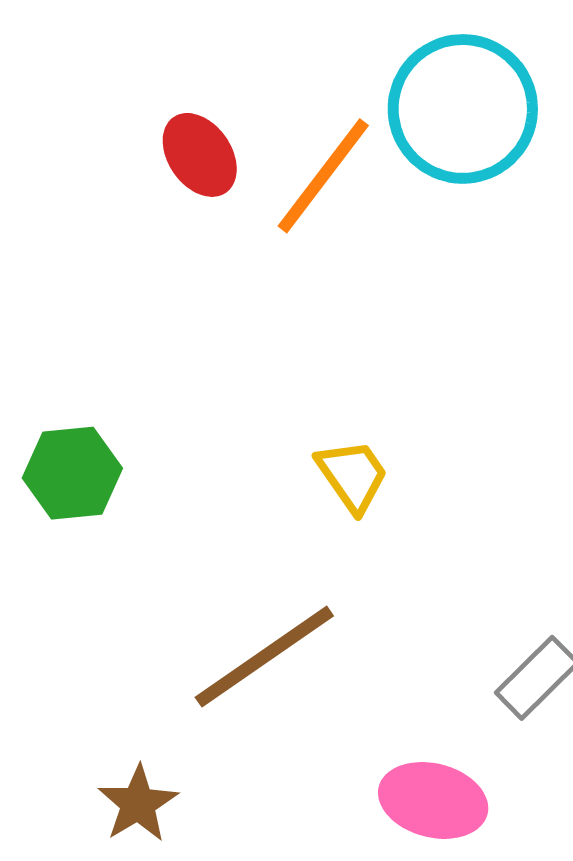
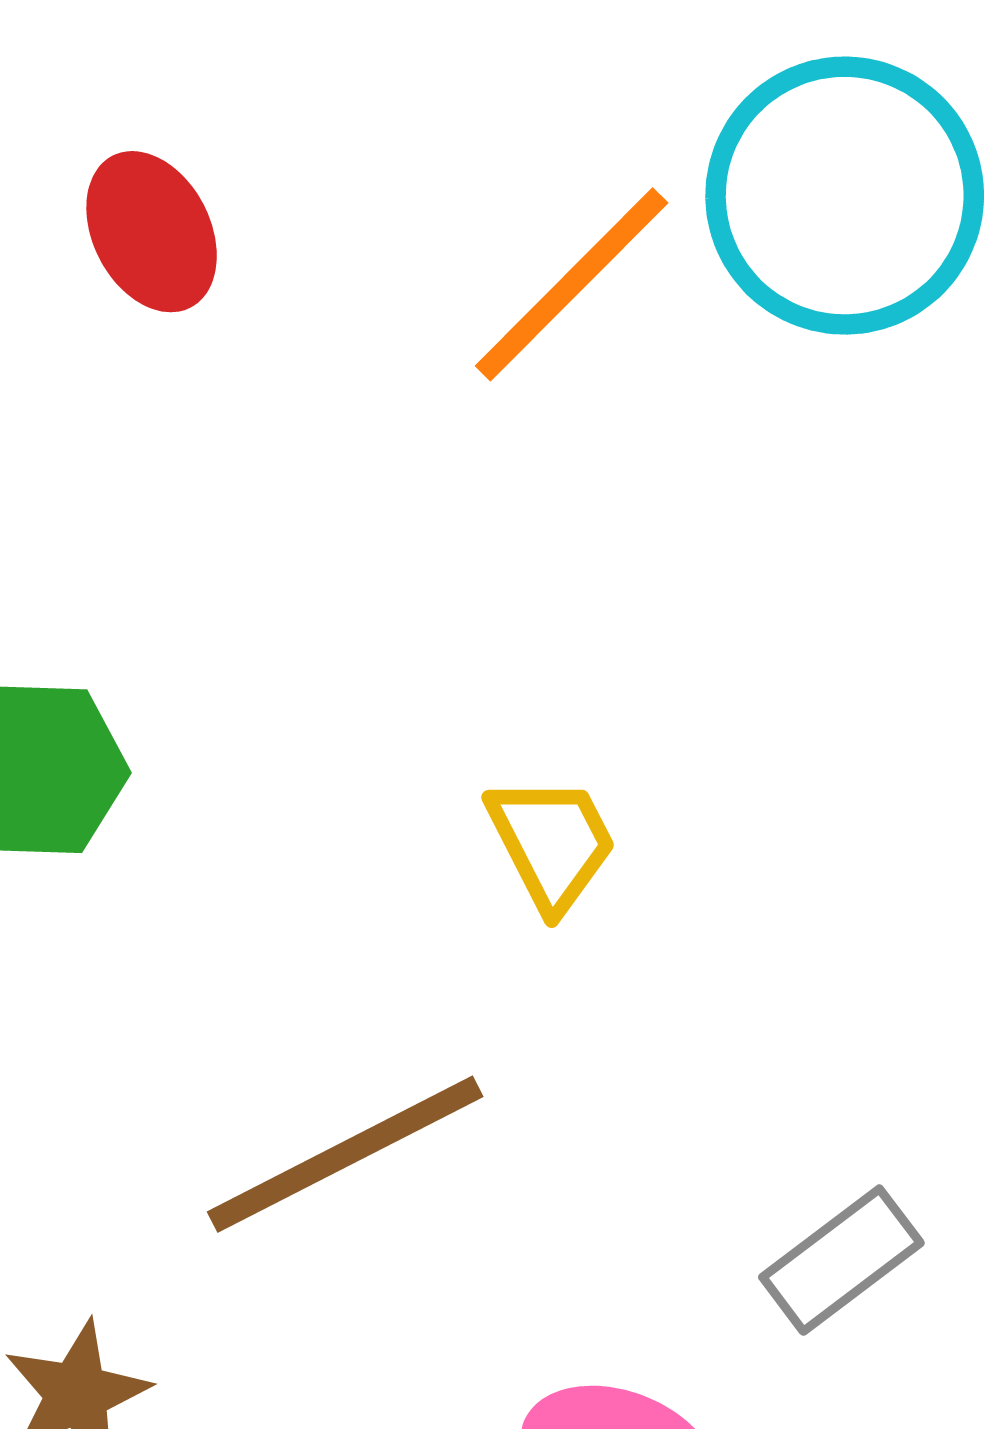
red ellipse: (200, 155) -> (152, 232), moved

